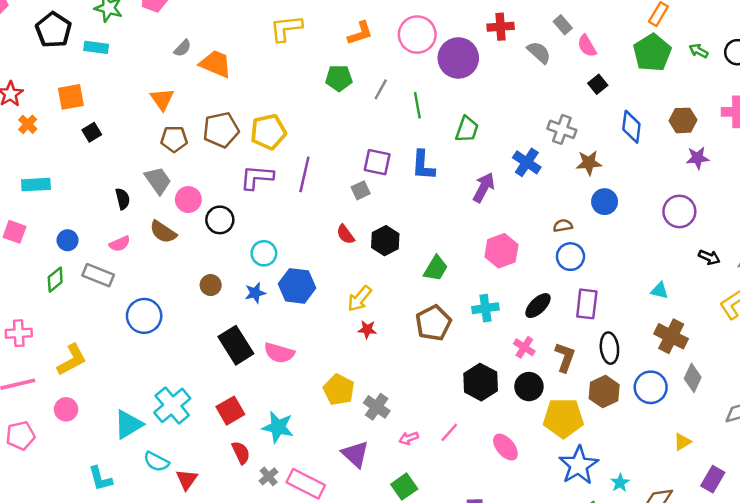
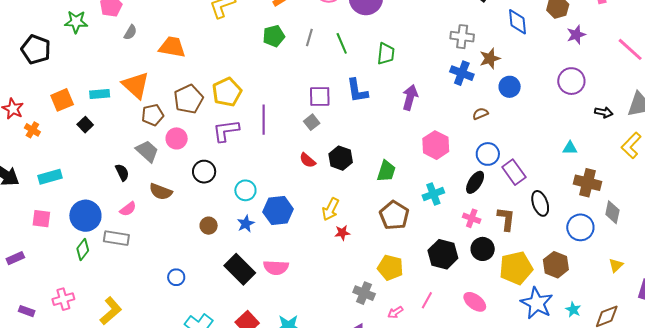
cyan rectangle: (96, 47) -> (100, 94), moved
gray semicircle: (183, 48) -> (130, 32), moved
orange triangle: (162, 99) -> (136, 85), size x1.4
blue cross: (527, 162) -> (462, 73), moved
pink circle: (188, 200) -> (177, 138), moved
blue circle: (68, 240) -> (85, 216), size x1.8
blue circle: (570, 257) -> (488, 154), moved
purple rectangle: (587, 304) -> (514, 172), turned -30
blue circle: (144, 316) -> (176, 277), moved, size x0.6
yellow pentagon: (339, 390) -> (390, 268), moved
brown hexagon: (604, 392) -> (556, 265), moved

